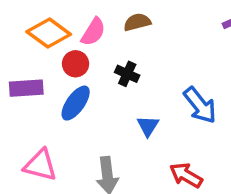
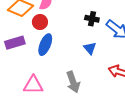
black cross: (127, 74) -> (92, 19), moved

